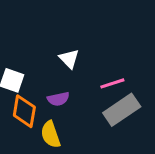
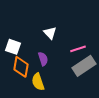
purple semicircle: (58, 99) -> (43, 59), turned -96

